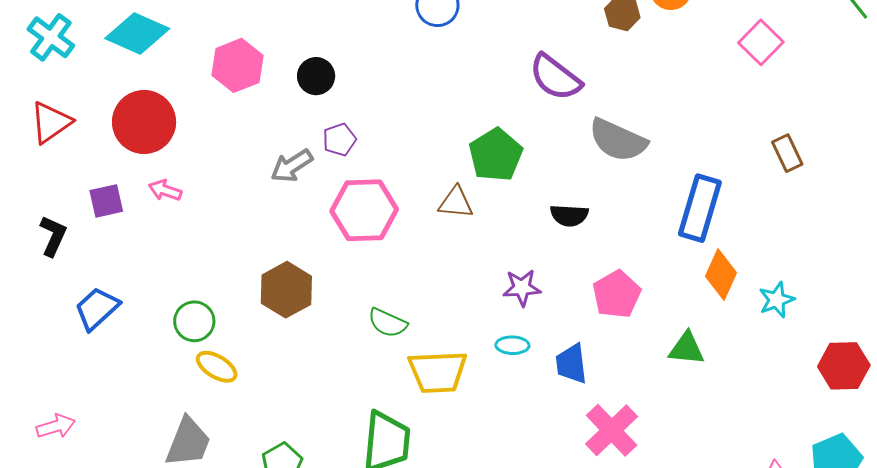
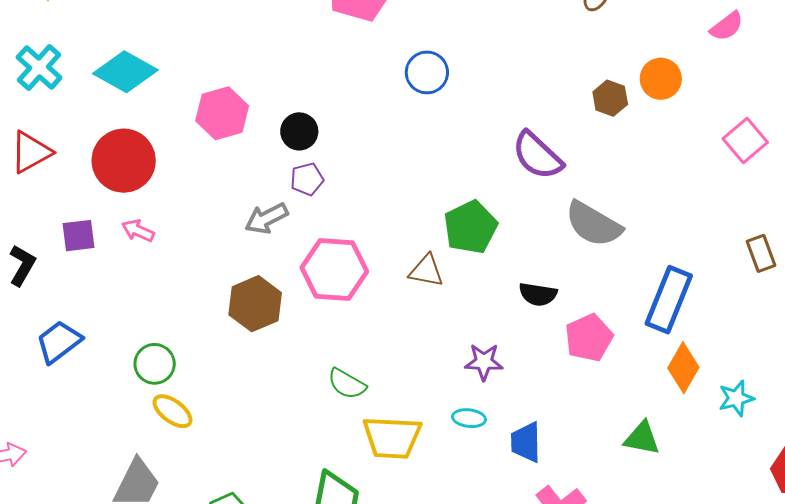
purple pentagon: (339, 140) -> (307, 179), moved
brown hexagon: (286, 290) -> (255, 304), moved
pink pentagon: (617, 294) -> (589, 338), moved

